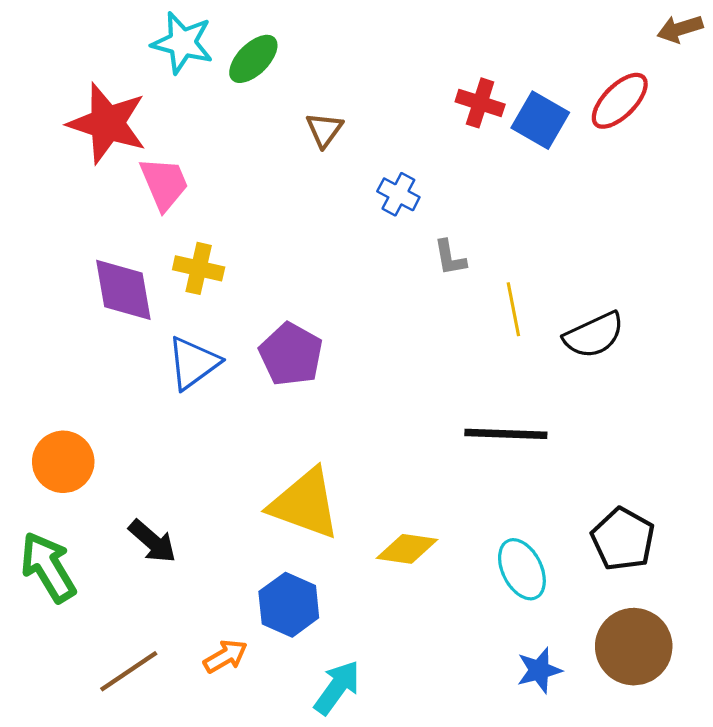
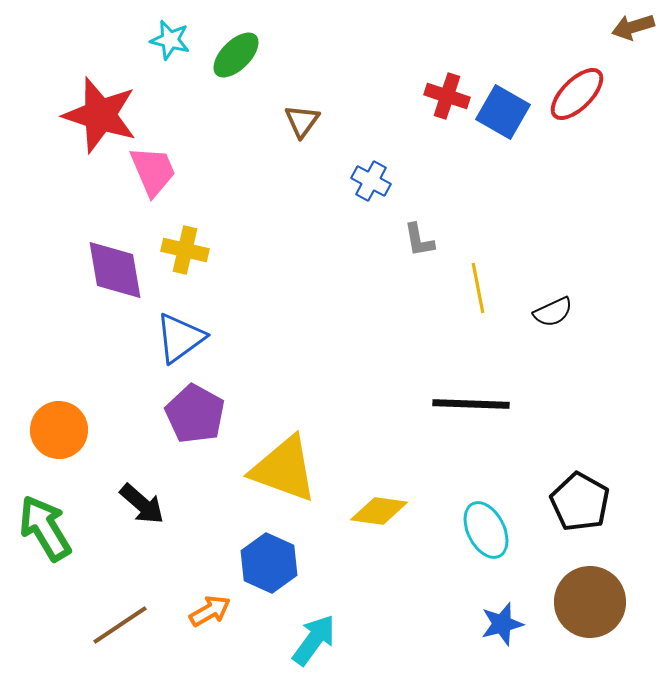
cyan star: (182, 43) -> (170, 40), size x0.7
black semicircle: (594, 335) -> (553, 312), size x0.7
purple pentagon: (291, 354) -> (195, 414), moved

